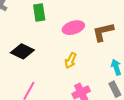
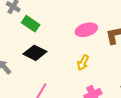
green rectangle: (39, 12) -> (31, 24), moved, turned -48

